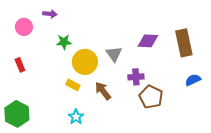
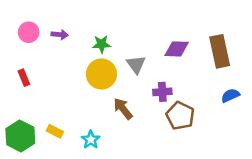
purple arrow: (50, 14) -> (60, 35), moved
green star: (64, 42) -> (101, 44), moved
yellow rectangle: (73, 85) -> (55, 131), moved

